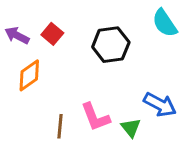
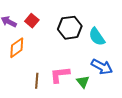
cyan semicircle: (165, 23) -> (97, 37), moved
pink L-shape: (95, 117) -> (60, 75), turned 105

